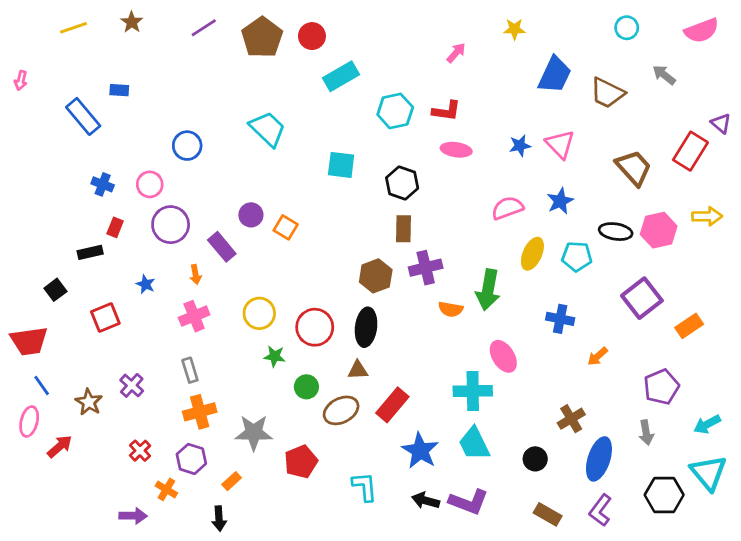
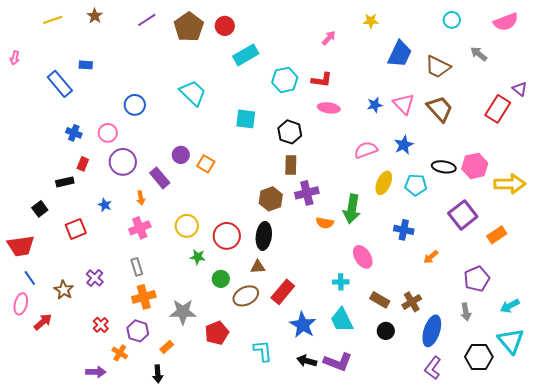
brown trapezoid: (634, 168) -> (440, 109), moved
yellow arrow: (707, 216) -> (510, 184), moved, size x1.4
cyan cross: (473, 391) -> (341, 282), size x0.6
brown rectangle: (548, 514) -> (380, 300), moved

